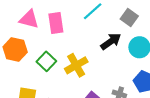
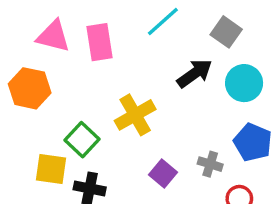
green square: (46, 61) -> (82, 140), moved

